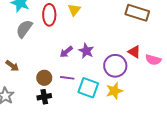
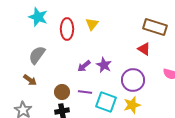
gray semicircle: (24, 29) -> (37, 55), moved
red triangle: (134, 52) -> (144, 49), moved

